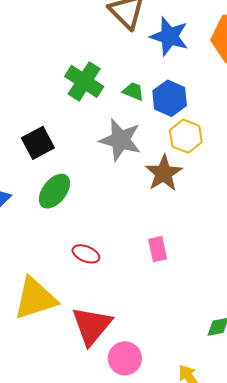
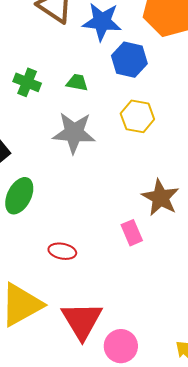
green cross: (84, 81) -> (27, 82), size x0.7
blue hexagon: (170, 98) -> (129, 60), moved
brown star: (164, 173) -> (160, 198), moved

